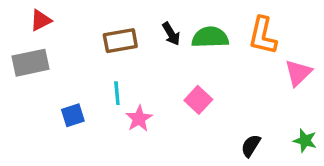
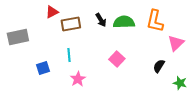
red triangle: (41, 20) -> (52, 12), moved
pink star: (139, 119) -> (78, 79), moved
black semicircle: (251, 146) -> (159, 66), moved

